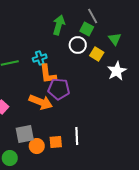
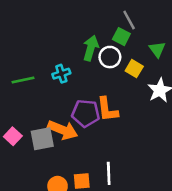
green arrow: (59, 25) -> (91, 48), moved
orange L-shape: (48, 74) -> (107, 109), moved
gray square: (25, 134) -> (42, 139), moved

